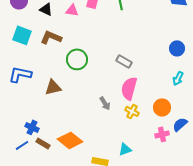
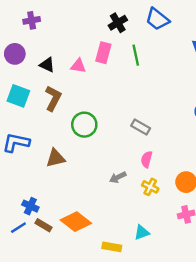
brown L-shape: (51, 37) -> (53, 98), turned 95
pink semicircle: (129, 88) -> (147, 159), size x0.6
gray arrow: (105, 103) -> (118, 177), turned 96

